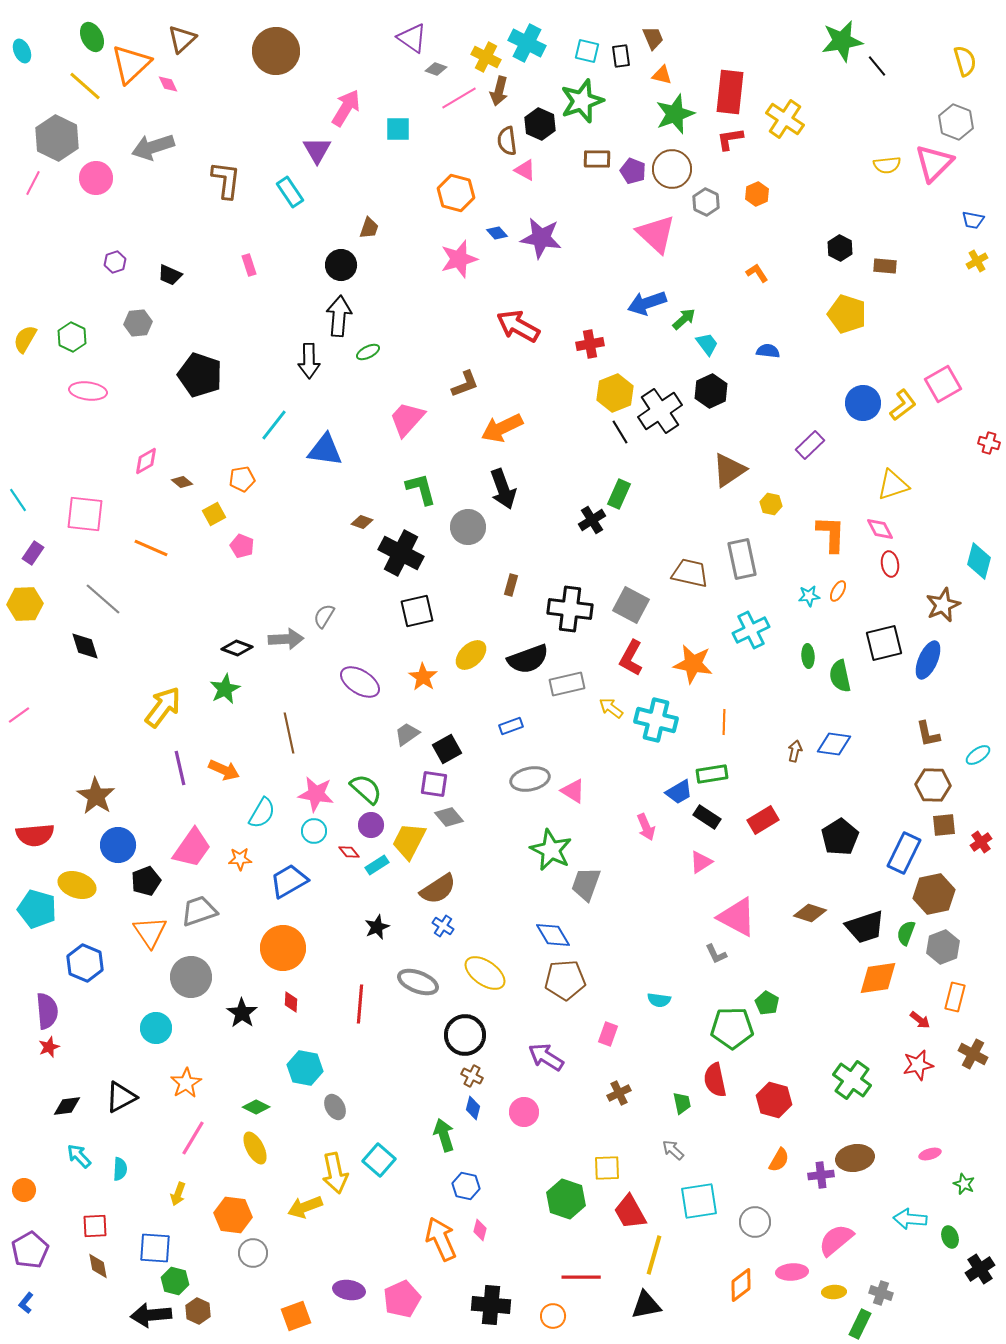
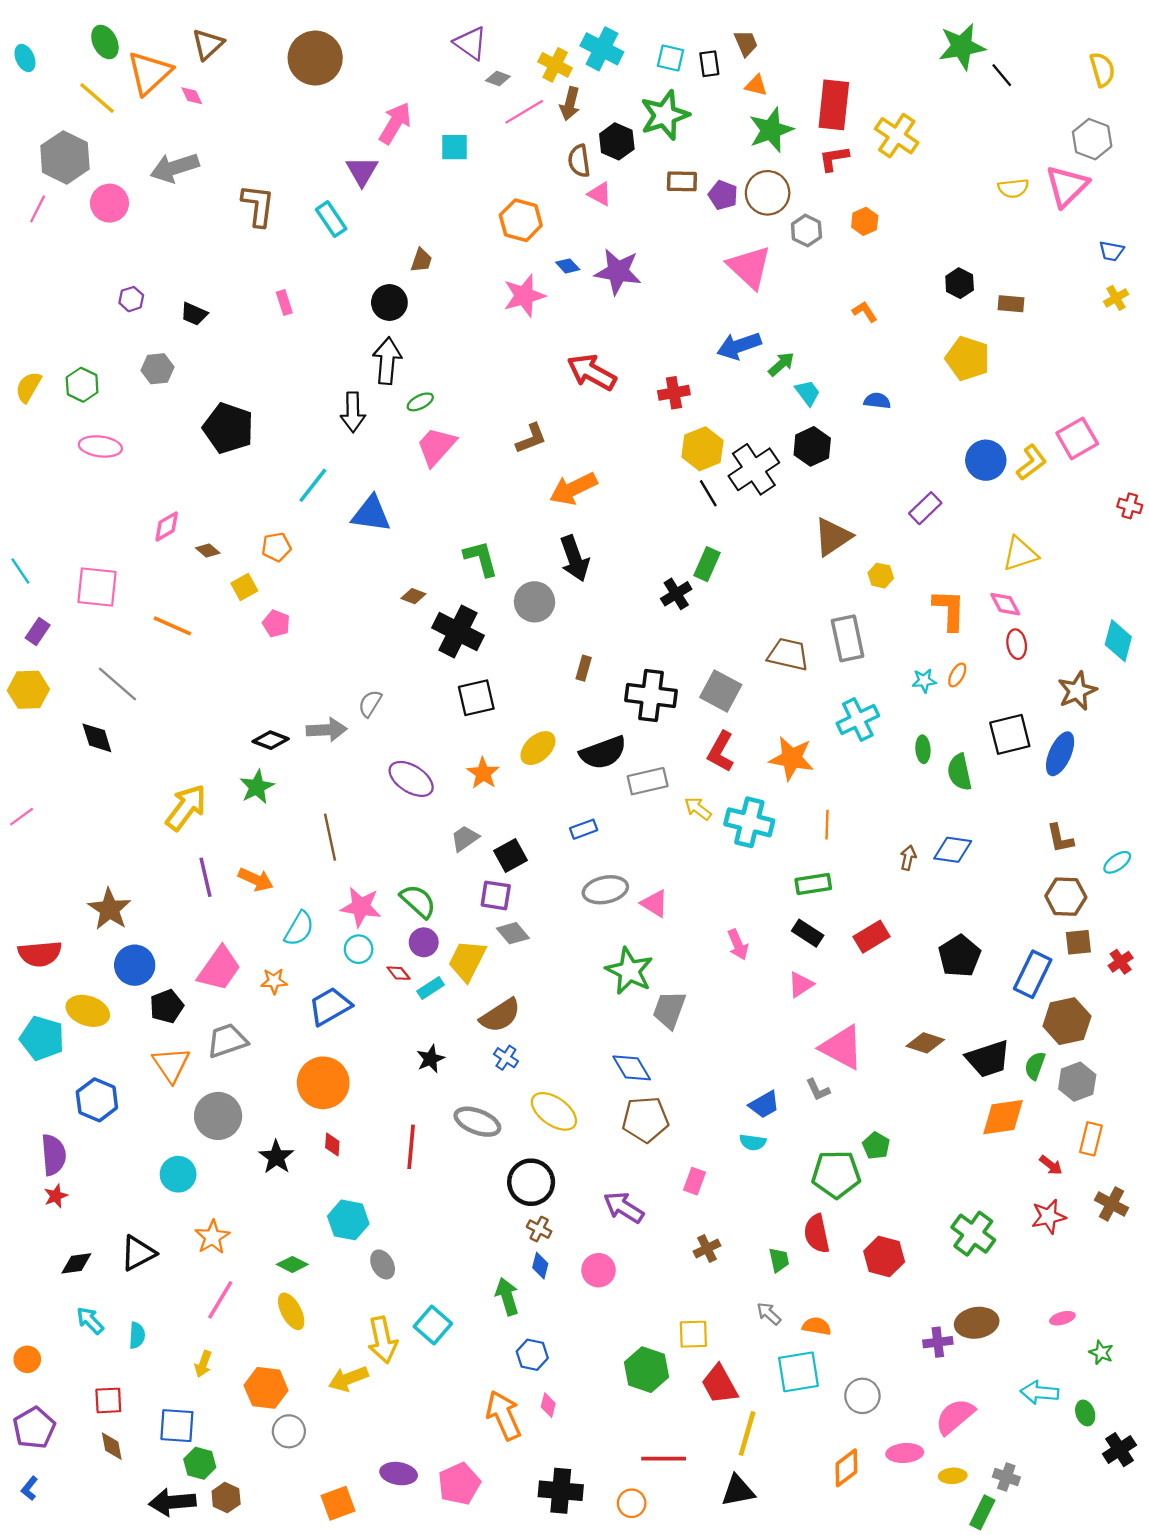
pink trapezoid: (407, 419) -> (436, 446), moved
blue trapezoid: (679, 792) -> (764, 1105), moved
orange semicircle: (779, 1160) -> (817, 1326), moved, turned -110

